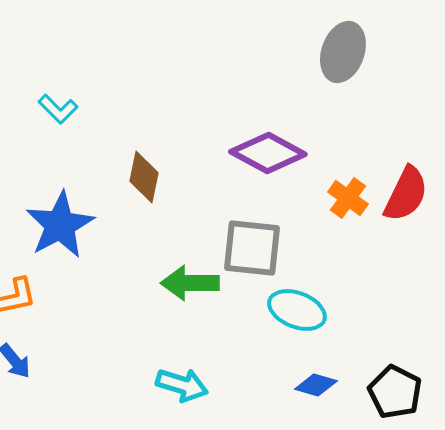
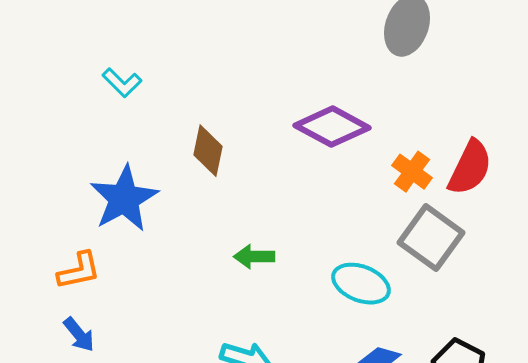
gray square: (252, 248) -> (431, 238), moved, turned 30
green arrow: (190, 283) -> (254, 257), size x0.7

